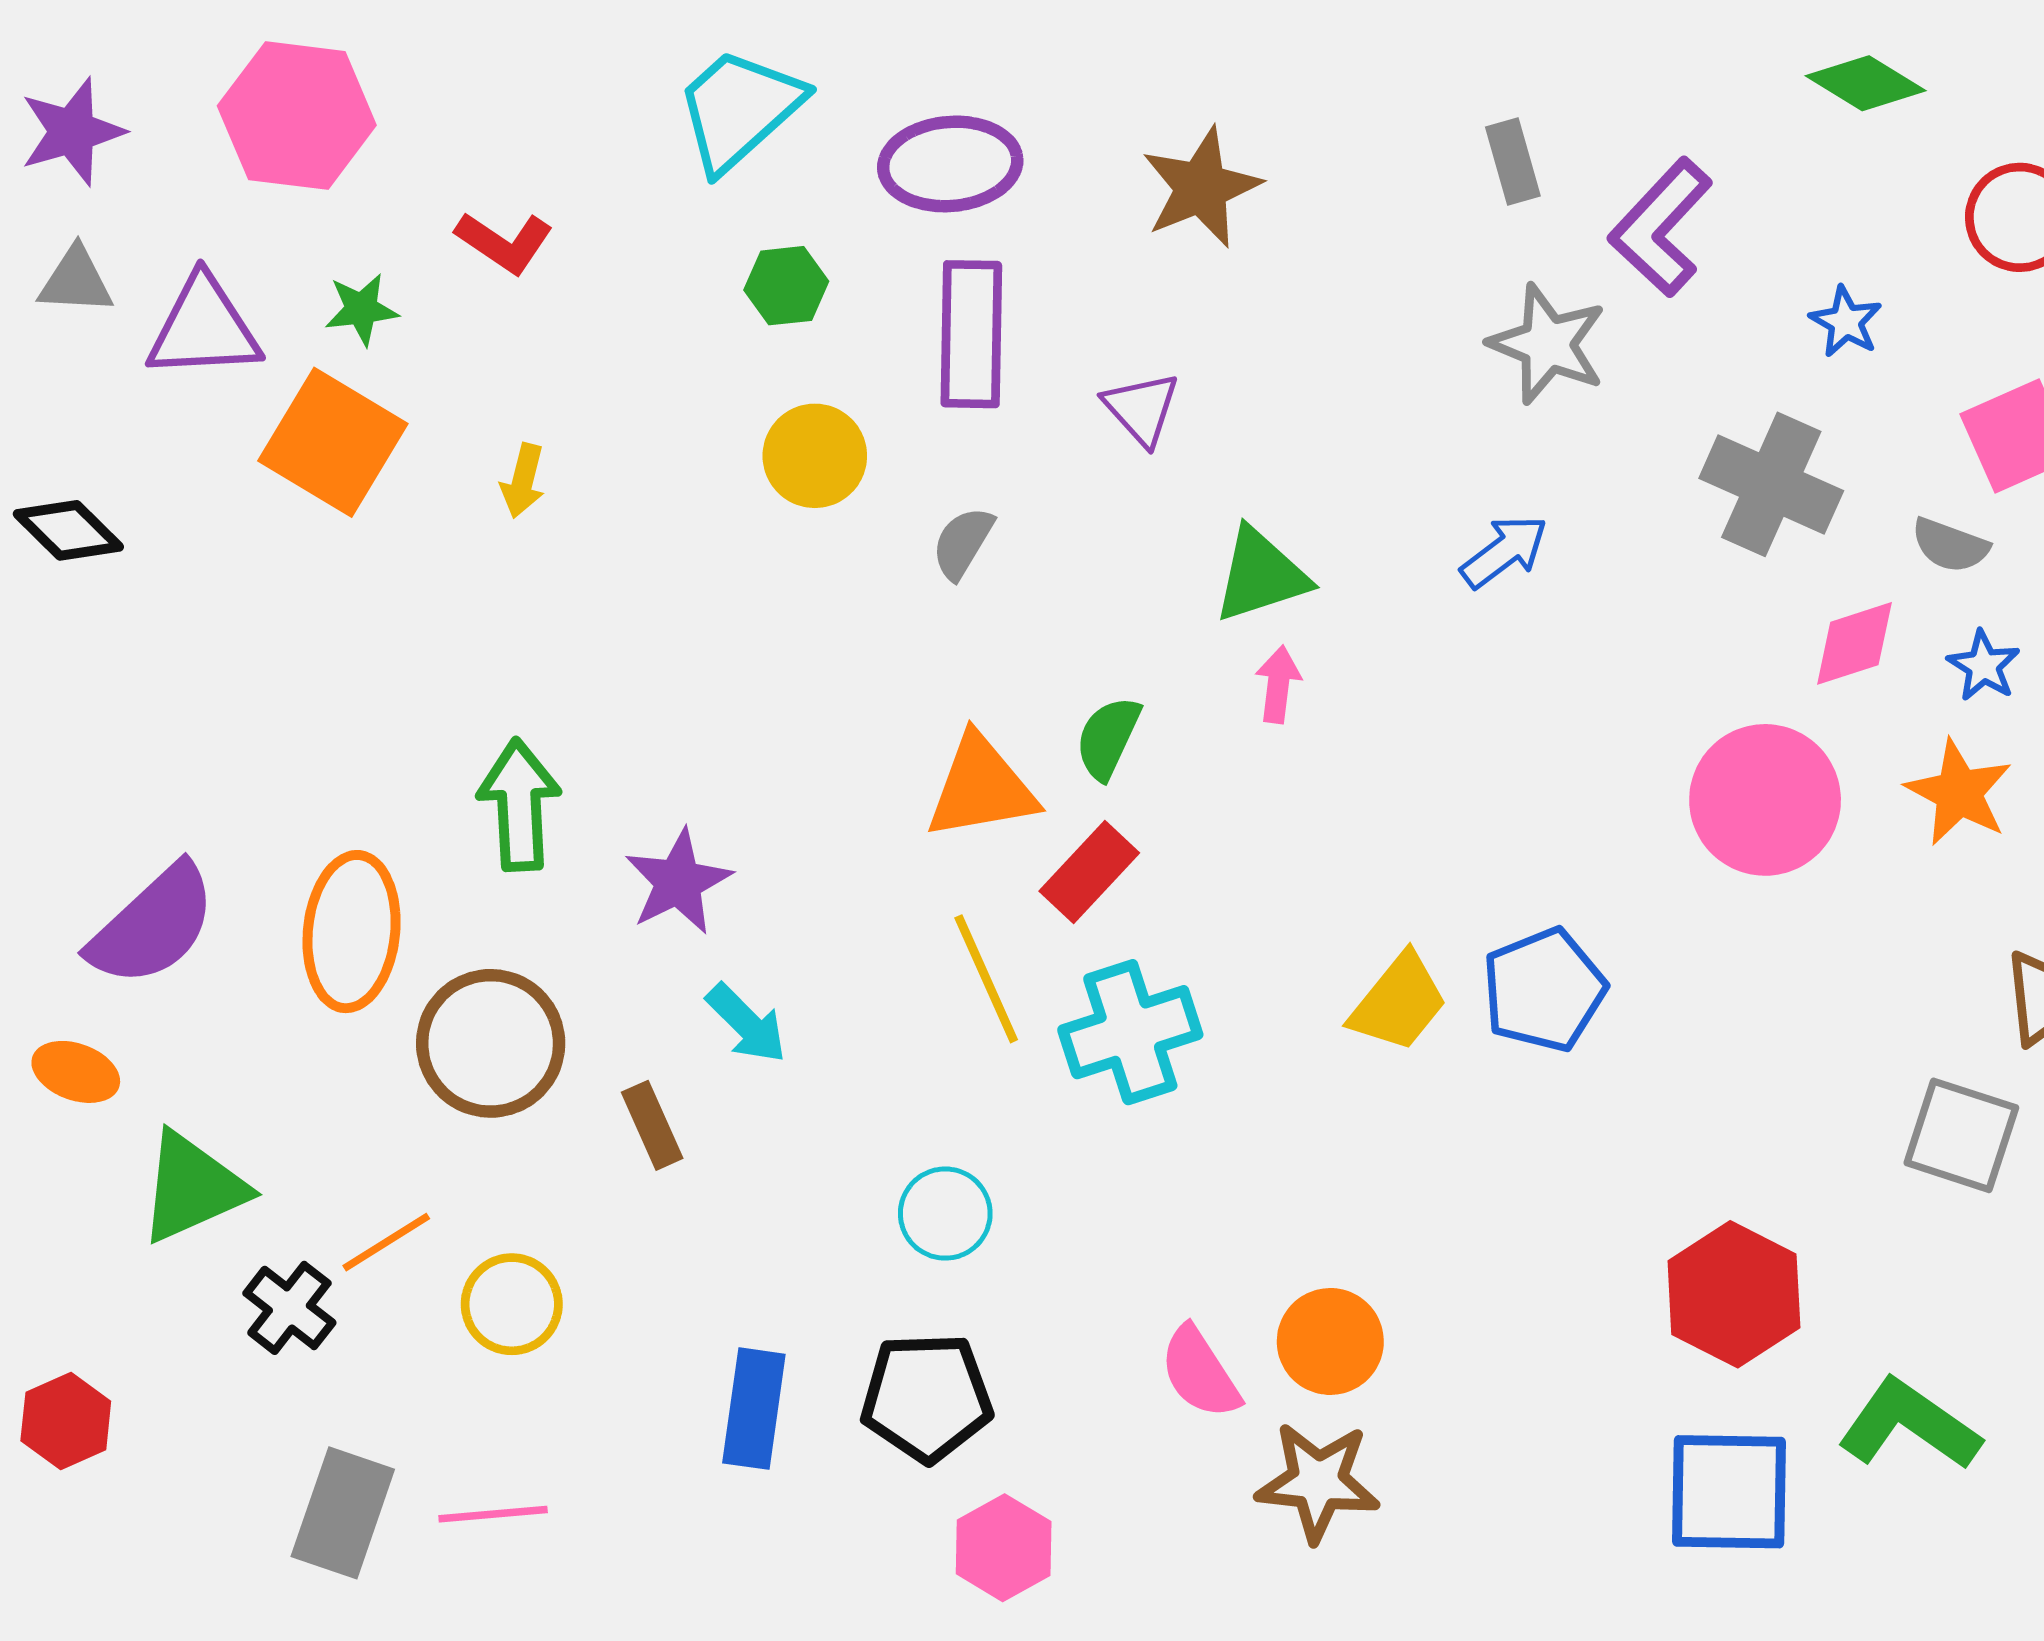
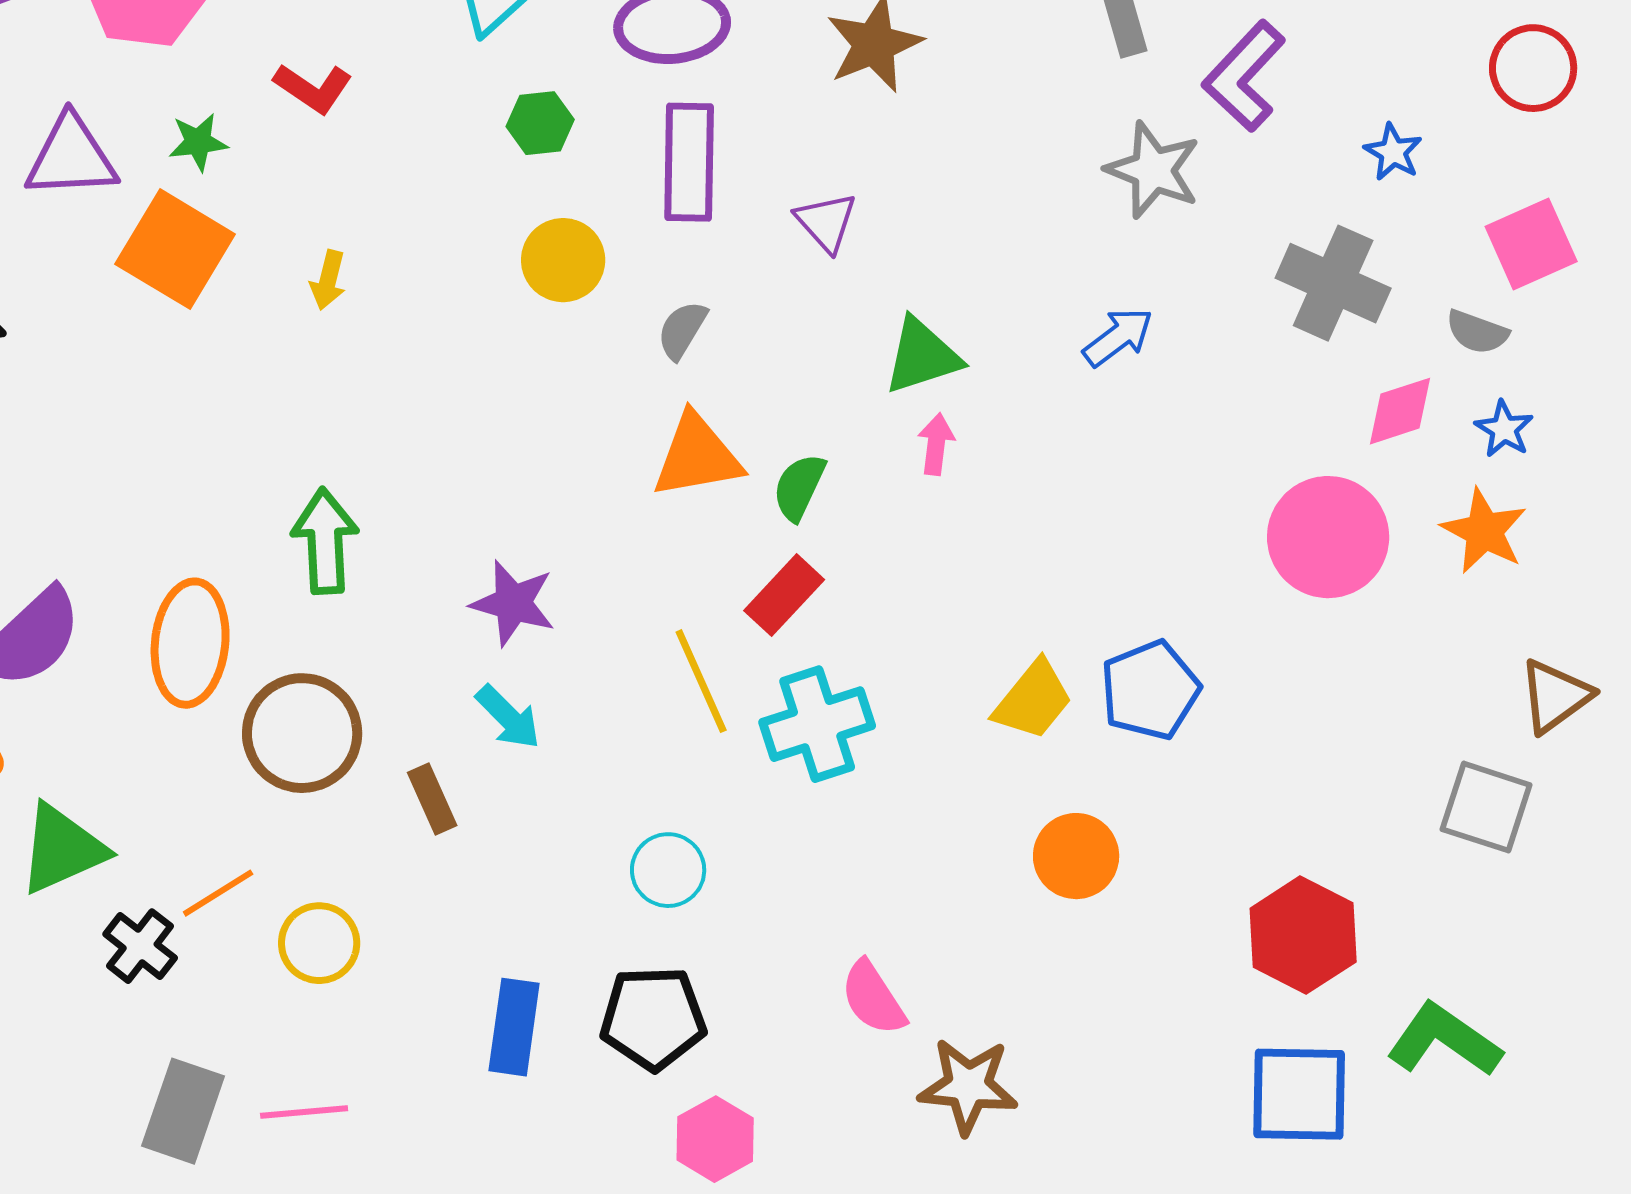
orange triangle: (981, 787) -> (697, 456), moved
purple star: (678, 882) -> (513, 603), moved, turned -30
orange circle: (1330, 1341) -> (1076, 856), moved

